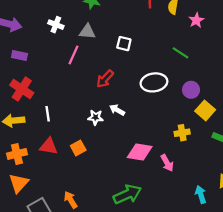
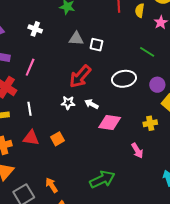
gray triangle: (87, 32) -> (76, 39), moved
pink line: (74, 55) -> (30, 67), moved
red arrow: (105, 79) -> (80, 77), size x1.4
white star: (96, 117) -> (68, 103), moved
pink diamond: (140, 152) -> (110, 123), moved

